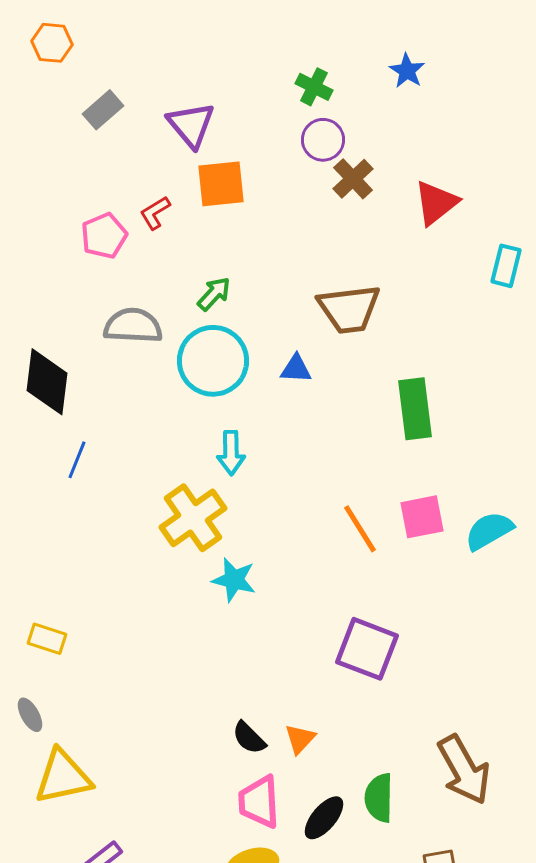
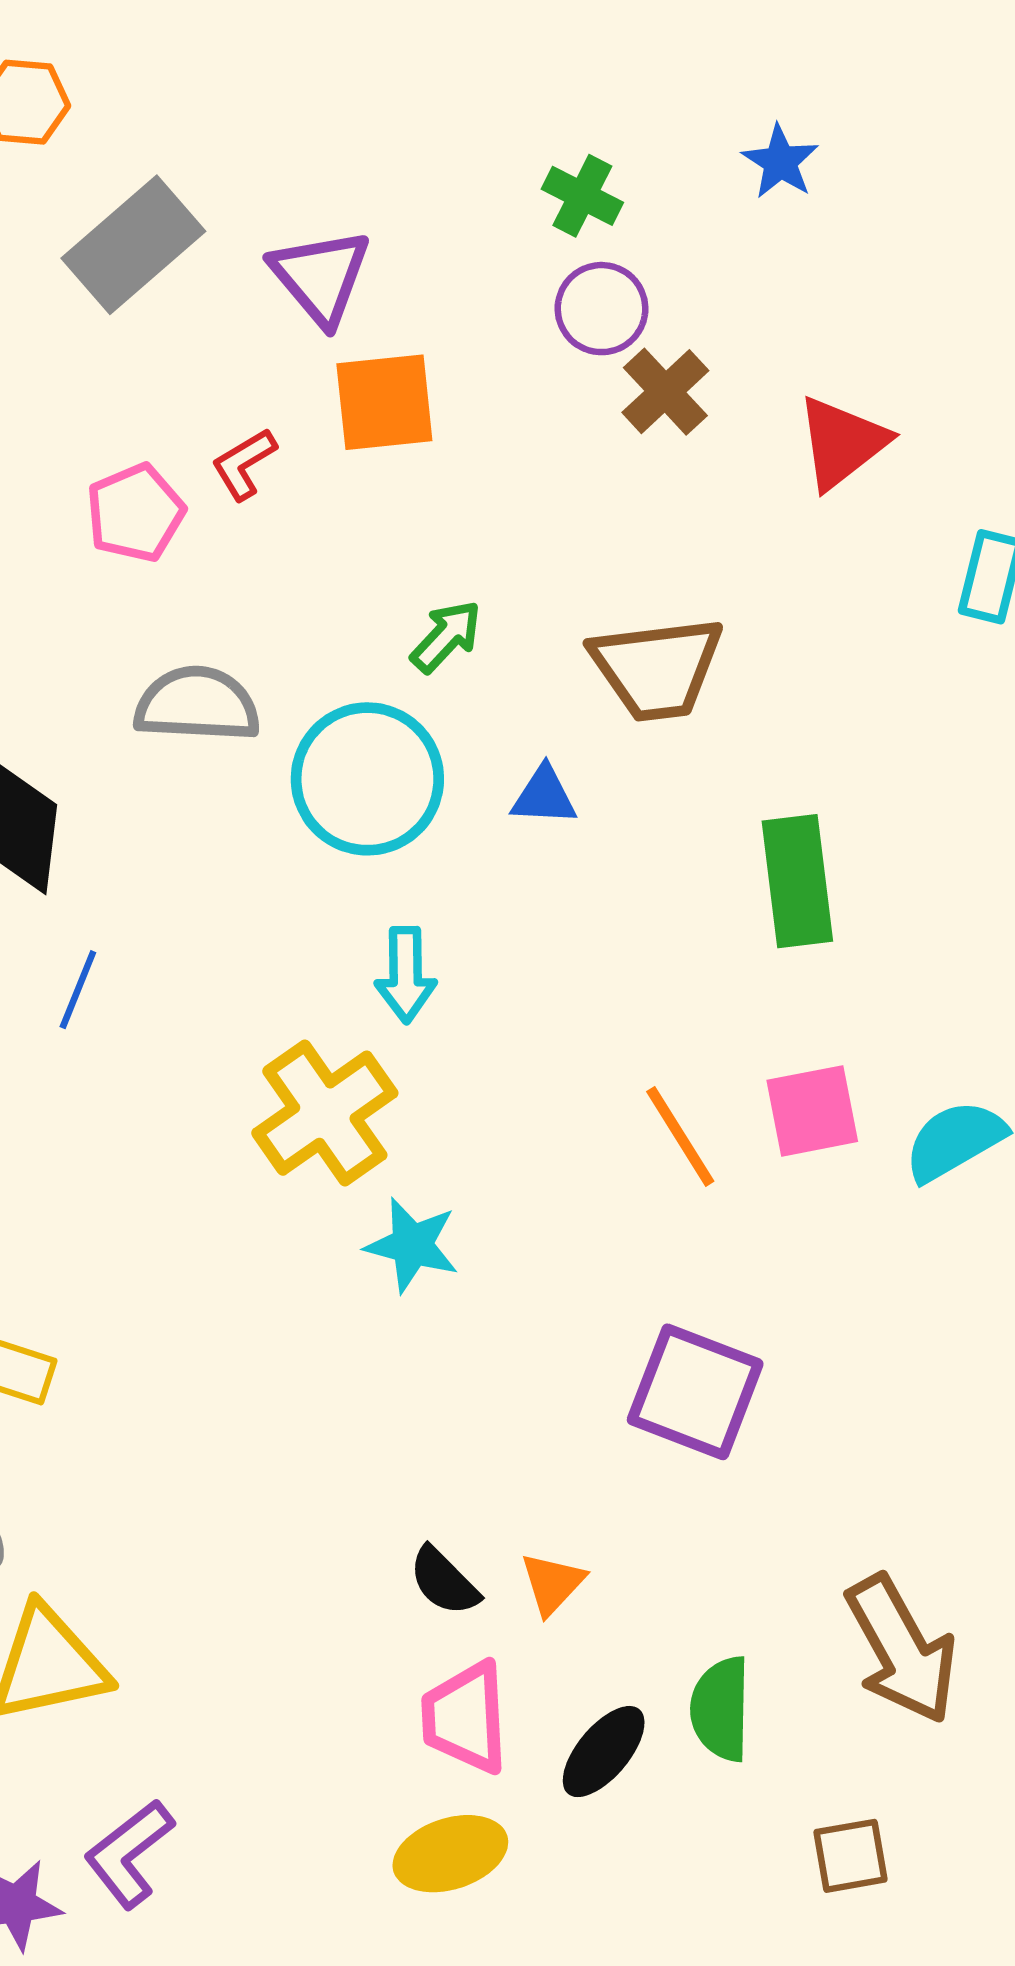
gray rectangle: (103, 110) -> (133, 245), size x1.6
green arrow: (214, 294) -> (446, 636), moved

